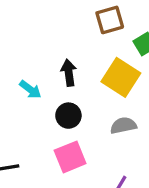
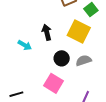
black circle: (68, 116) -> (62, 58), moved
pink square: (70, 157) -> (53, 83), turned -30

